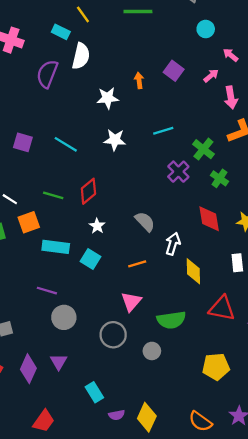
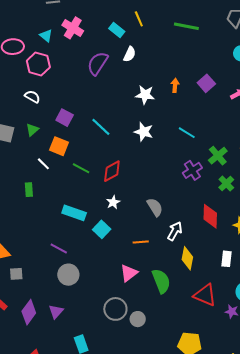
white semicircle: (81, 56) -> (130, 54), size x0.7
cyan line: (163, 131) -> (187, 133), turned 36
orange square: (29, 222) -> (59, 146), moved, turned 30
green semicircle: (171, 320) -> (161, 281), moved, turned -115
gray circle: (113, 335) -> (115, 309), moved

